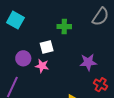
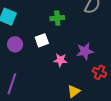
purple circle: (23, 58) -> (15, 44), moved
pink star: (42, 66) -> (60, 60), moved

